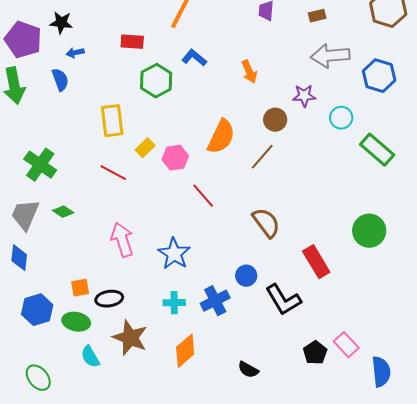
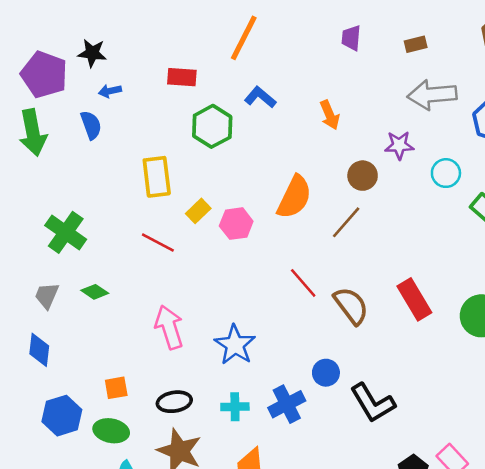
red line: (203, 196) -> (303, 283), moved
gray trapezoid: (25, 215) -> (47, 296), size x0.7
red rectangle: (316, 262) -> (414, 299), moved
black ellipse: (109, 299) -> (174, 402), moved

